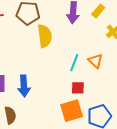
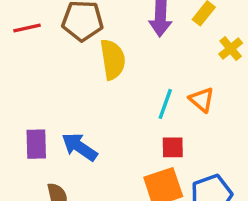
blue arrow: (24, 86) -> (79, 147), turned 130

